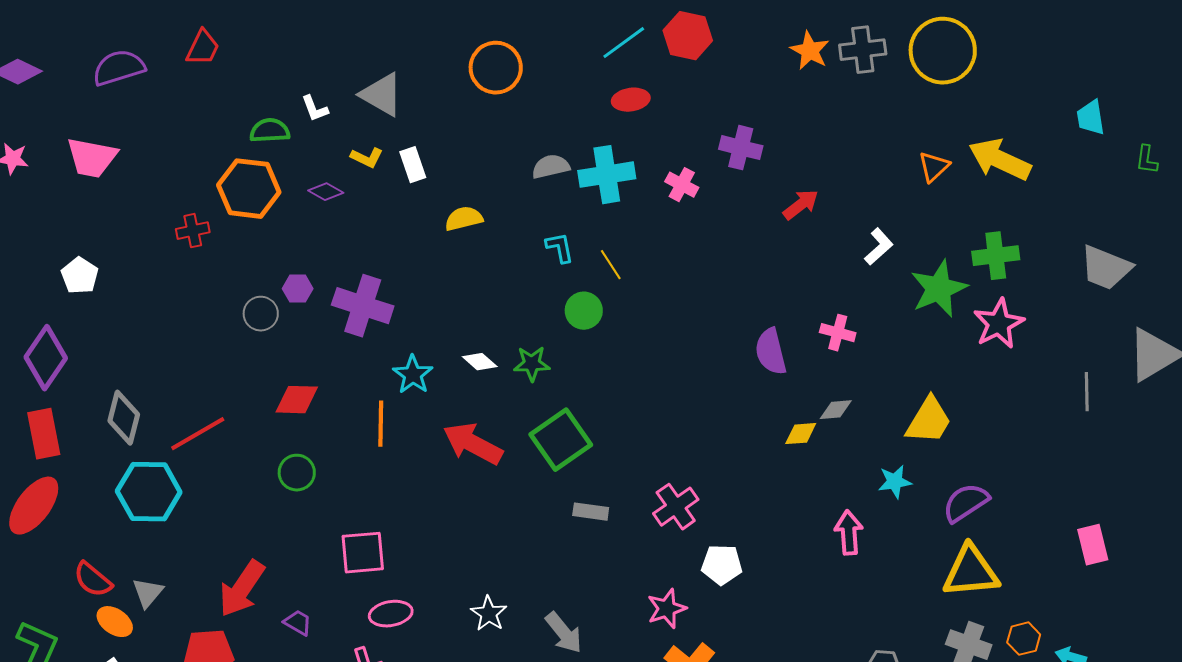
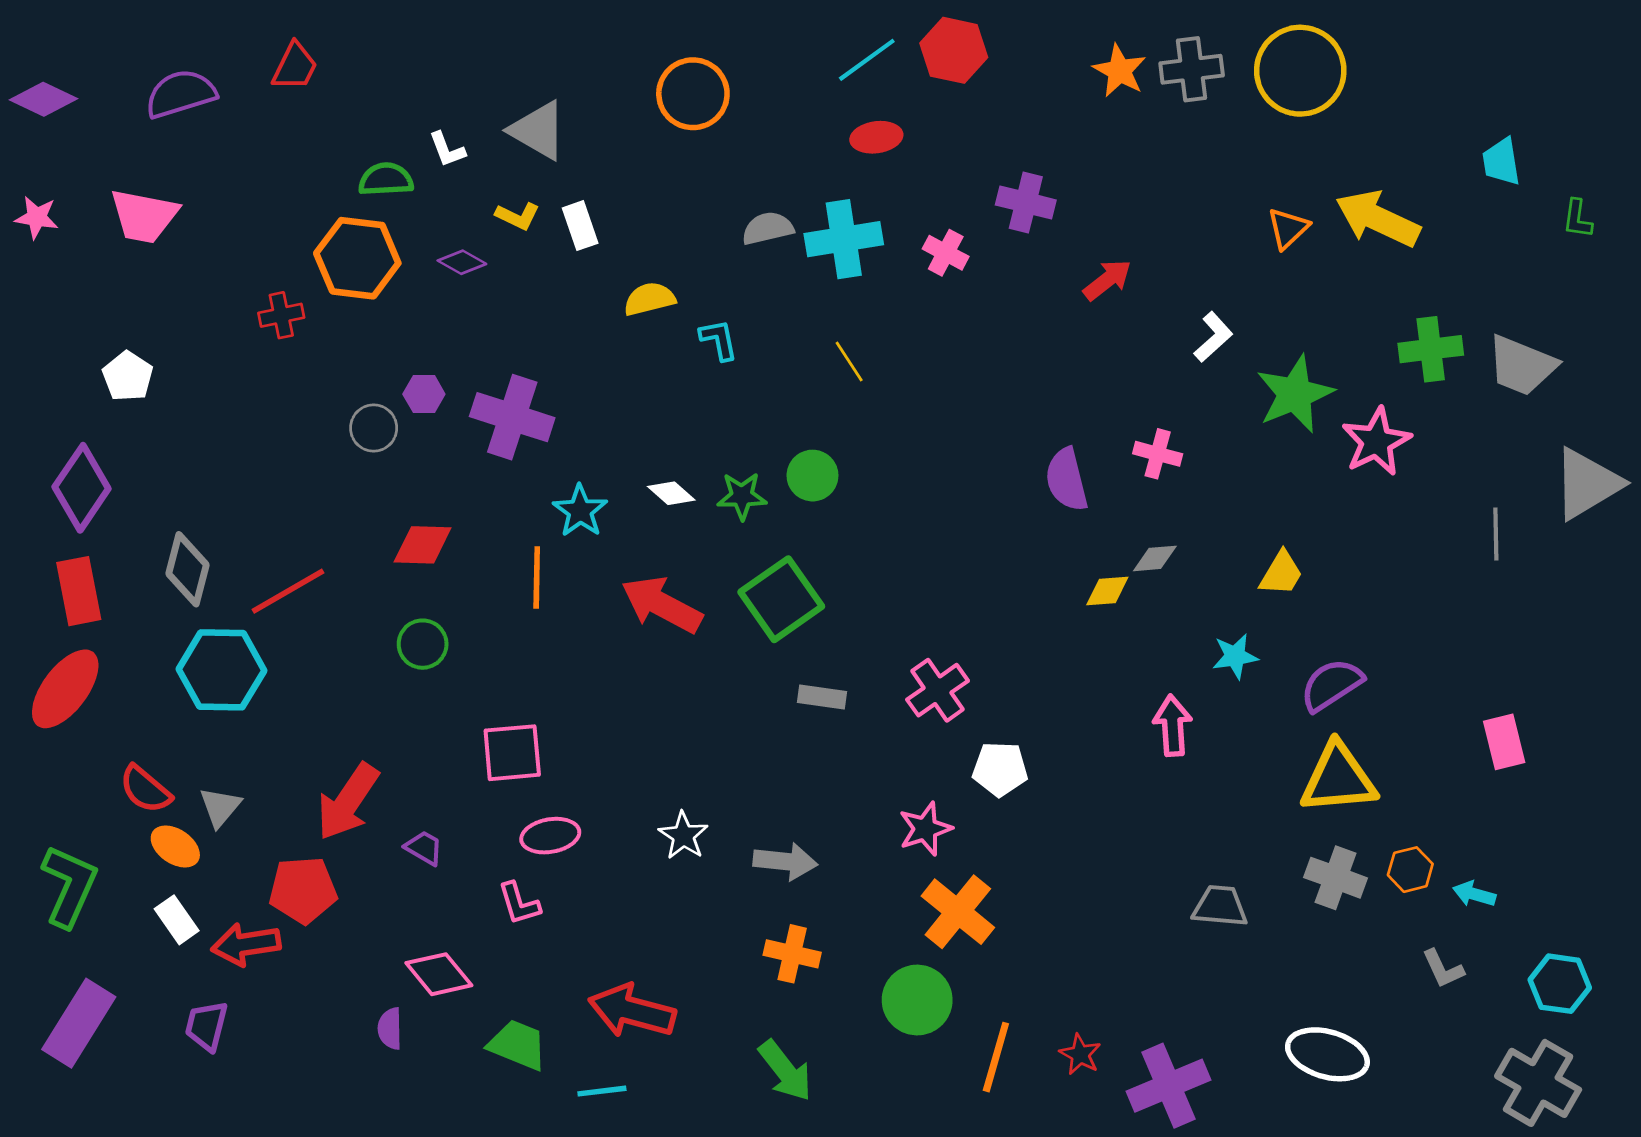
cyan L-shape: (560, 248) -> (719, 340), moved
green cross: (996, 256) -> (1431, 349), moved
green circle: (584, 311) -> (812, 476), moved
yellow trapezoid: (929, 421) -> (1281, 573), size x0.7
gray arrow: (564, 633) -> (785, 861), turned -45

